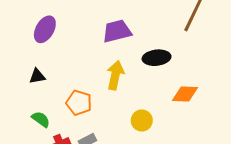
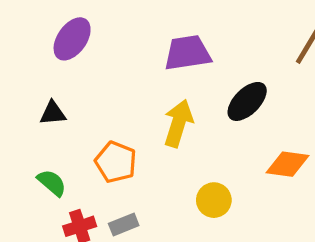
black ellipse: (157, 58) -> (247, 101), turned -44

